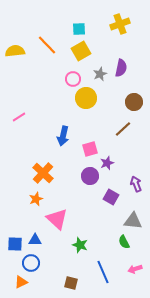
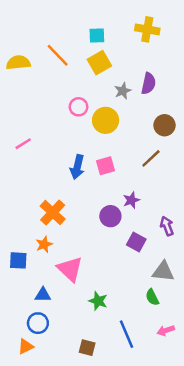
yellow cross: (120, 24) -> (147, 29), turned 30
pink circle: (73, 79) -> (78, 107), moved
pink square: (90, 149) -> (106, 166), moved
blue square: (15, 244) -> (18, 260), moved

